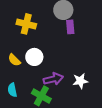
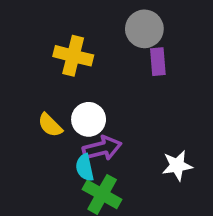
purple arrow: (53, 79) -> (102, 148), moved
cyan semicircle: (12, 90) -> (85, 167), moved

